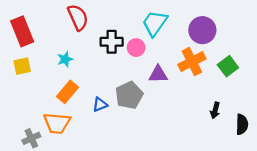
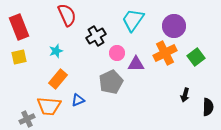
black cross: (112, 42) -> (96, 36), turned -30
pink circle: (136, 48) -> (117, 53), moved
blue triangle: (100, 105) -> (78, 100), moved

